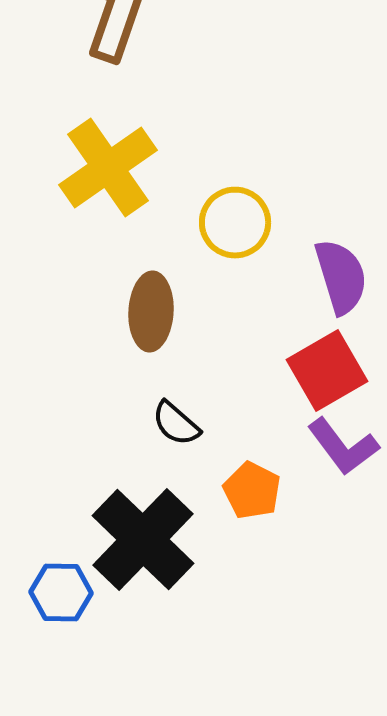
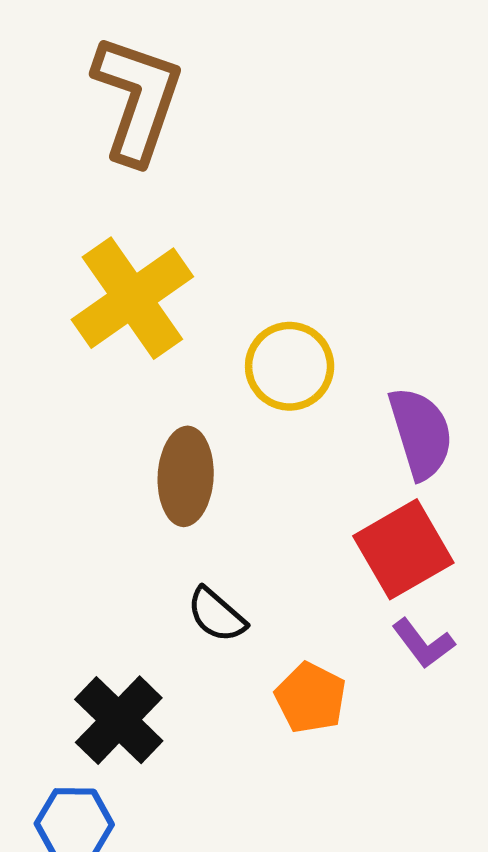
purple L-shape: (343, 446) -> (423, 643), size x0.7
black cross: (143, 540) -> (119, 720), moved, size x0.7

